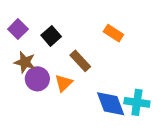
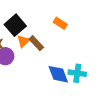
black square: (51, 36) -> (15, 25), size x1.5
orange triangle: (64, 83) -> (23, 41), moved

